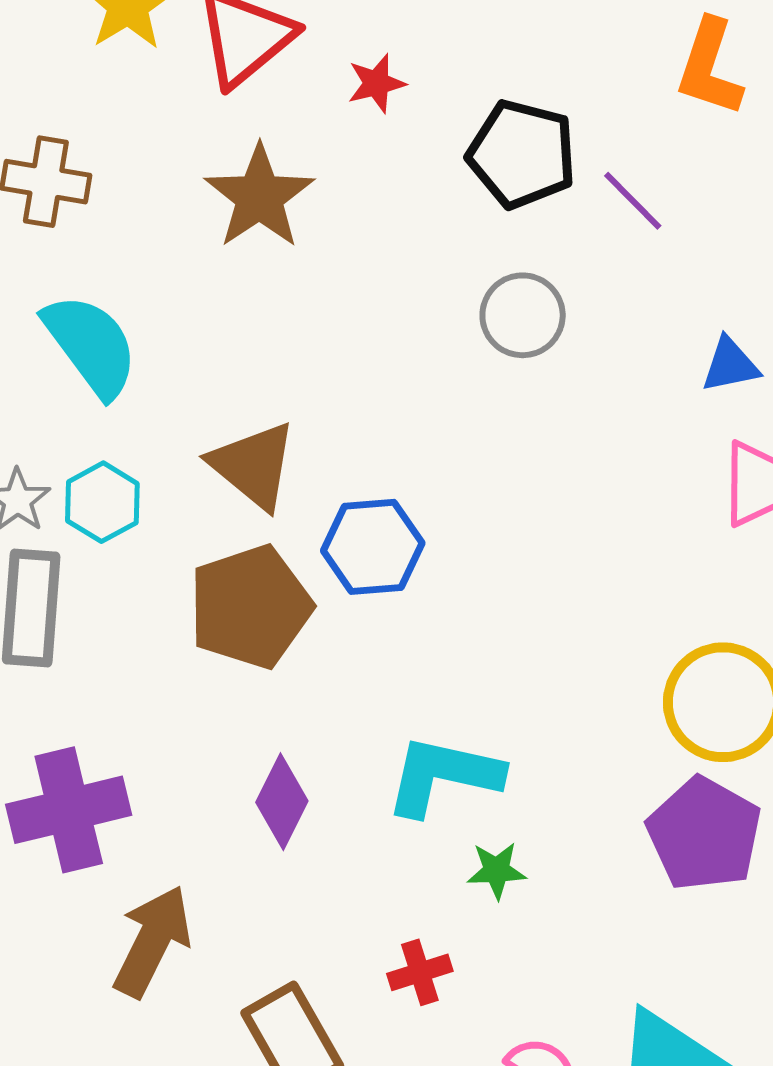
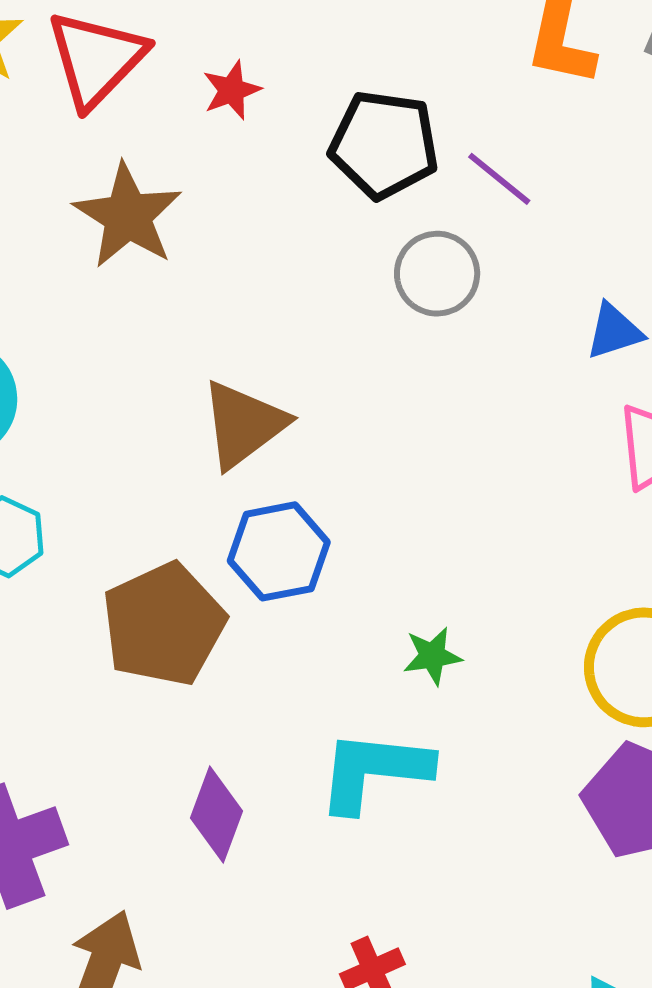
gray circle: (523, 315) -> (437, 274), moved
brown triangle: (253, 465) -> (244, 424), moved, turned 50
green star: (496, 871) -> (432, 656), moved

